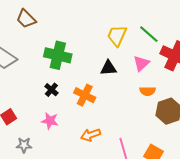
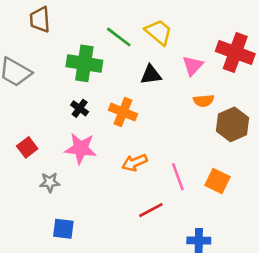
brown trapezoid: (26, 19) -> (40, 20), turned 45
green line: (149, 34) -> (119, 37), moved
yellow trapezoid: (117, 36) -> (159, 32), turned 110
pink star: (50, 121) -> (81, 149), size x1.4

